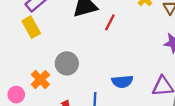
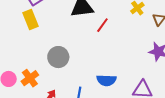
orange cross: (40, 80) -> (30, 78), moved

